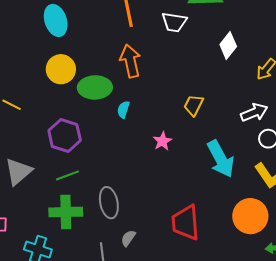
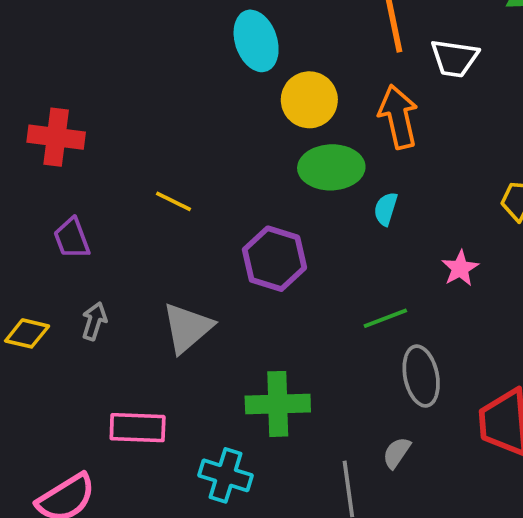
white trapezoid: (174, 22) -> (454, 58), moved
yellow circle: (61, 69) -> (309, 100), moved
green line: (67, 175) -> (385, 318), moved
gray ellipse: (109, 203) -> (421, 376), moved

